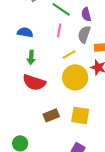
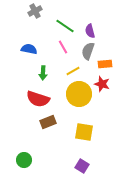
pink line: (59, 30) -> (63, 47), turned -40
green arrow: (31, 57) -> (43, 73), moved
brown rectangle: (51, 115) -> (48, 122), moved

